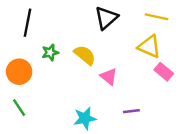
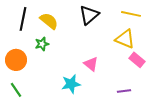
yellow semicircle: (85, 55) -> (49, 21), moved
purple line: (131, 111) -> (124, 91), moved
cyan star: (85, 118) -> (71, 84), moved

